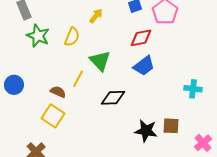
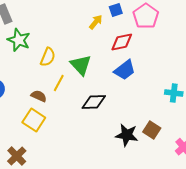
yellow arrow: (96, 16) -> (96, 22), moved
yellow semicircle: (72, 37) -> (48, 57), moved
brown square: (171, 126) -> (152, 130), turned 30

